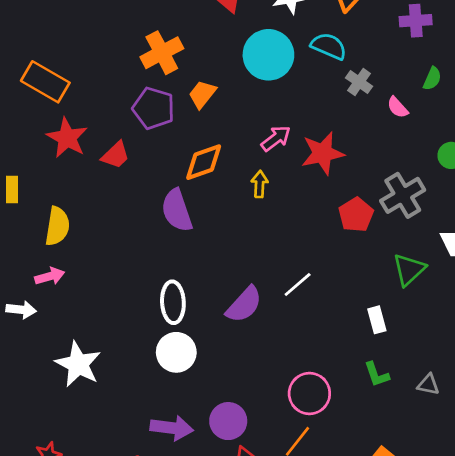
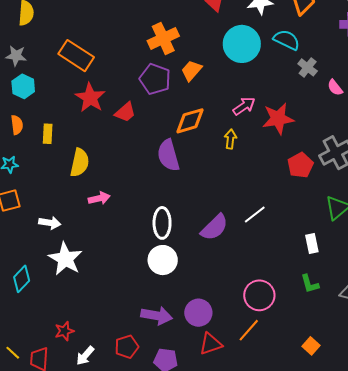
pink arrow: (50, 276) -> (99, 198), moved
white star: (78, 364) -> (65, 259), moved

